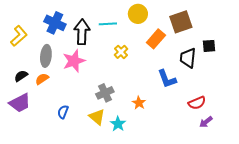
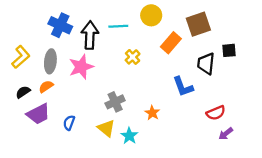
yellow L-shape: (19, 36) -> (21, 57), moved
black semicircle: (21, 76) -> (23, 92), moved
purple trapezoid: (20, 103) -> (38, 114), moved

